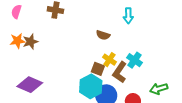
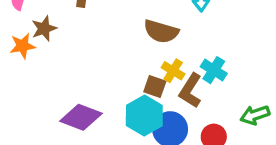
brown semicircle: (103, 35) -> (161, 31), size x1.5
brown star: (30, 42) -> (44, 29), moved
purple diamond: (30, 85) -> (81, 117), moved

